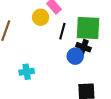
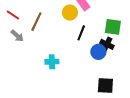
green square: (88, 28) -> (113, 27), size x0.7
black line: (62, 31) -> (81, 33), moved

